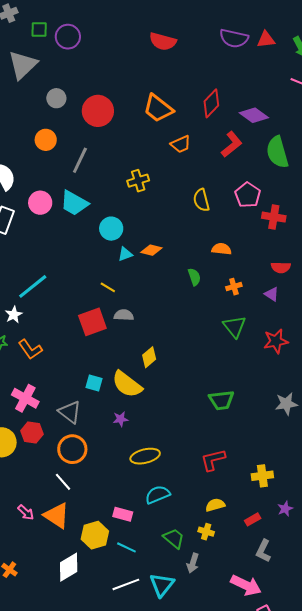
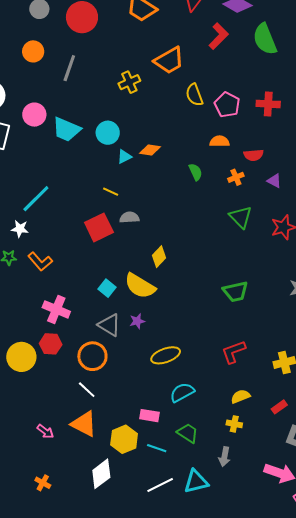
orange trapezoid: (181, 144) -> (169, 60), moved, size x1.5
pink pentagon: (248, 195) -> (227, 105), moved
cyan trapezoid: (74, 203) -> (66, 129), moved
red semicircle: (281, 267) -> (254, 155), moved
white star: (14, 315) -> (20, 229), turned -30
cyan square: (94, 383) -> (107, 288), turned 30
pink cross: (25, 398) -> (56, 309), moved
gray triangle: (70, 412) -> (109, 325), moved
pink arrow: (26, 512) -> (45, 431), moved
green trapezoid: (174, 538) -> (188, 433), moved
cyan triangle: (162, 585) -> (196, 482), turned 44

